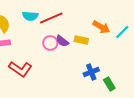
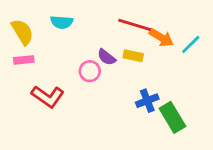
red line: (51, 18) -> (135, 25), moved, turned 40
pink circle: (50, 43) -> (90, 71), moved
green rectangle: (109, 84) -> (172, 117), size x1.5

